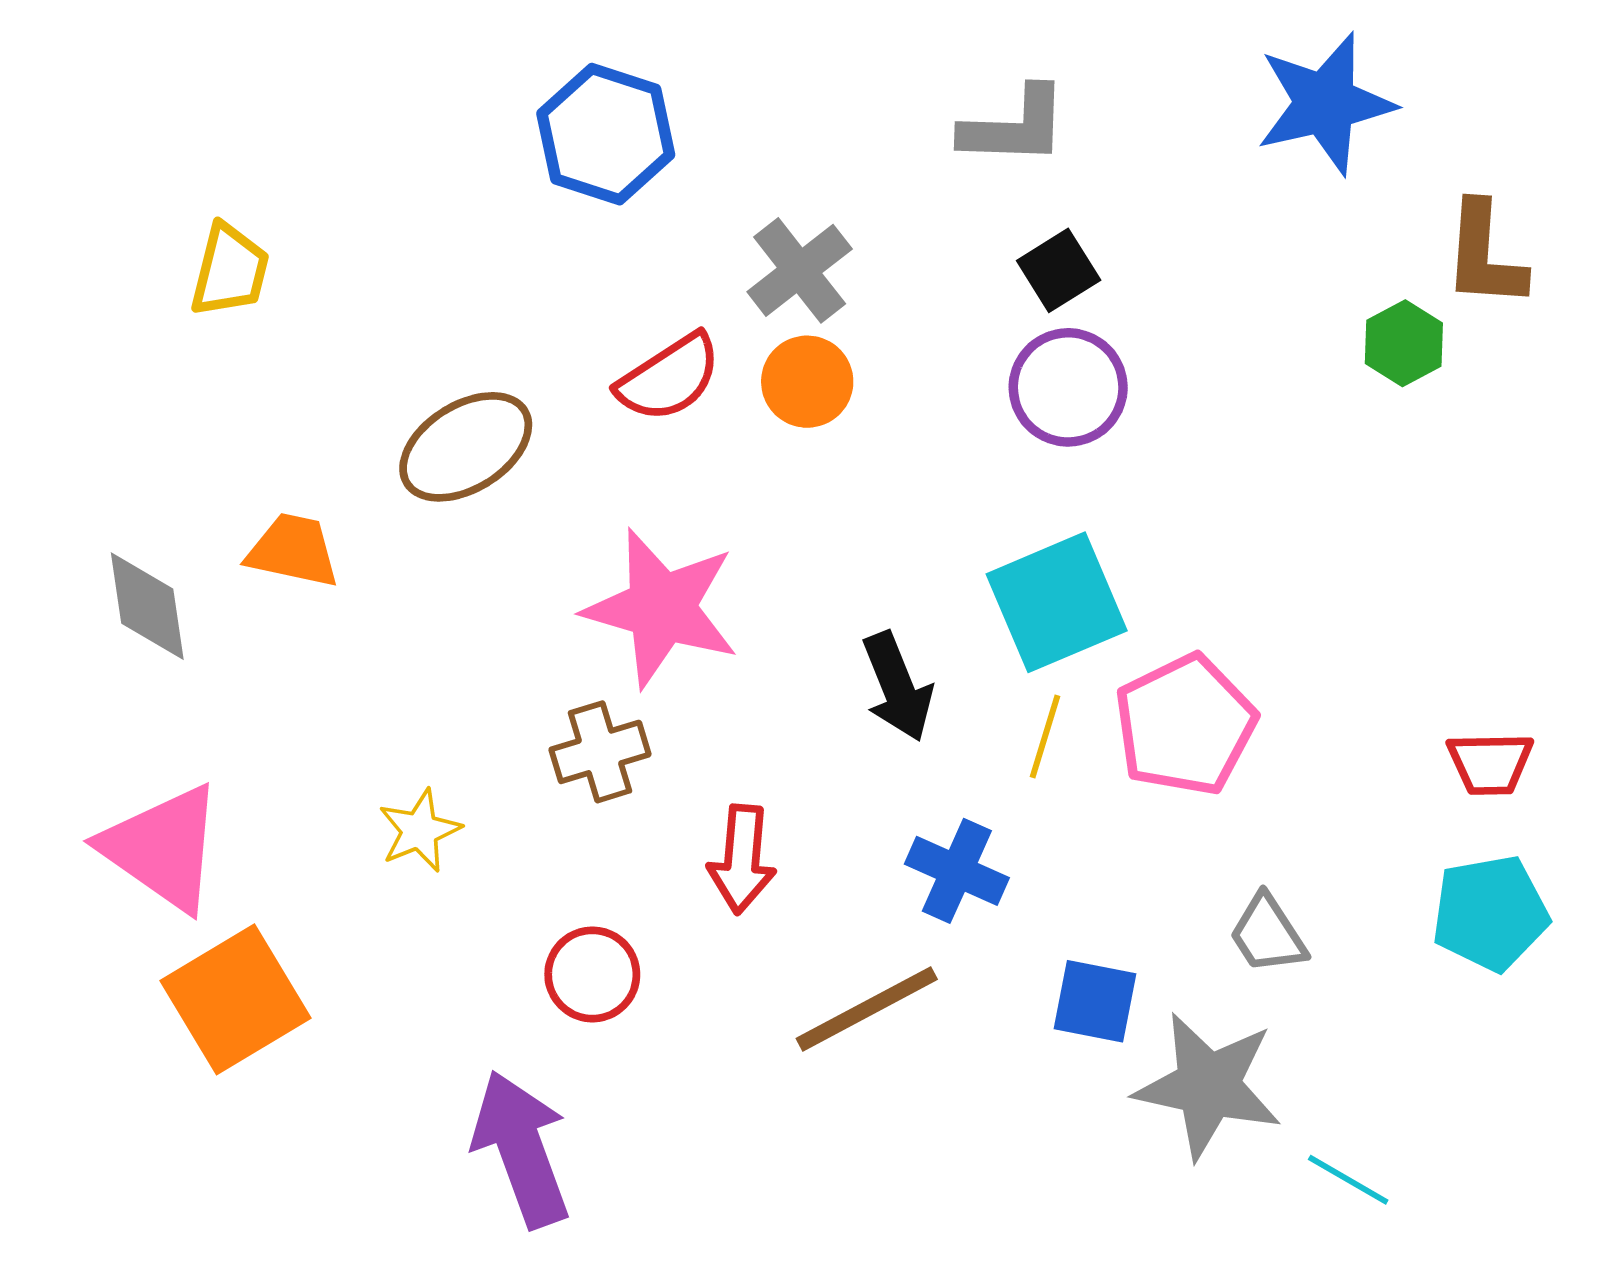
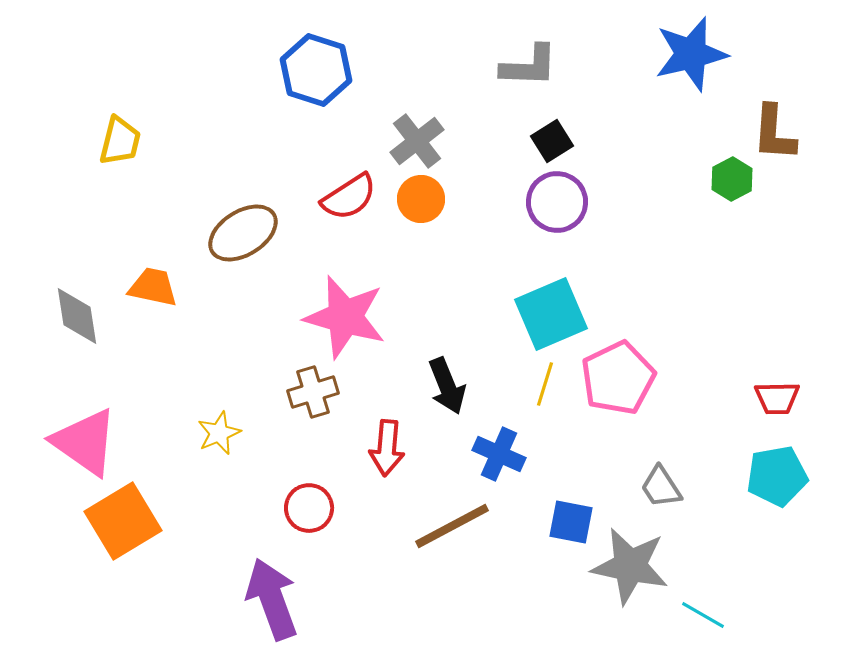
black arrow: (897, 687) -> (447, 386), moved

